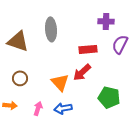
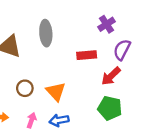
purple cross: (106, 21) -> (106, 24), turned -35
red arrow: (82, 72) -> (111, 76), moved
brown circle: (20, 78) -> (25, 88), moved

